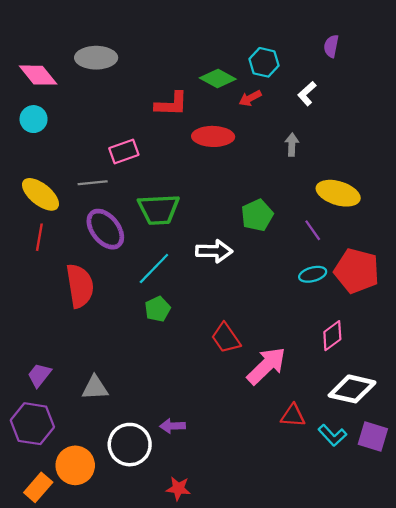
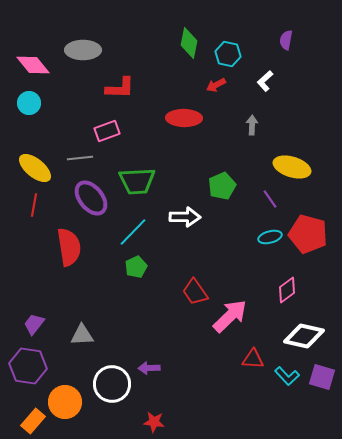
green diamond: (218, 79) -> (189, 43), moved, turned 72
red L-shape: (171, 104) -> (120, 88), moved

